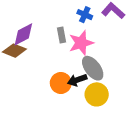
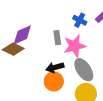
black arrow: (77, 80) -> (55, 67), moved

